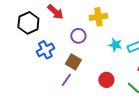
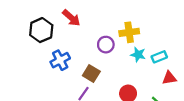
yellow cross: (98, 17) -> (129, 32), moved
purple circle: (78, 36) -> (106, 45), moved

